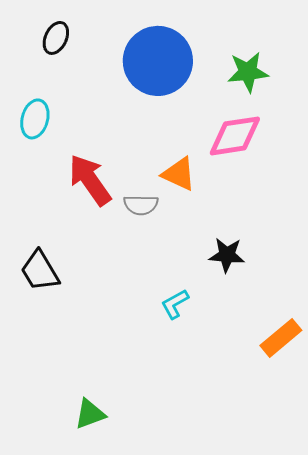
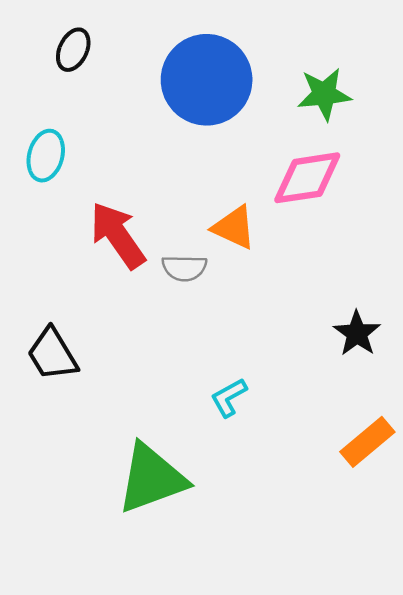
black star: (227, 255) -> (357, 333), moved, turned 30
green triangle: (90, 414) -> (152, 479), moved, size x1.8

